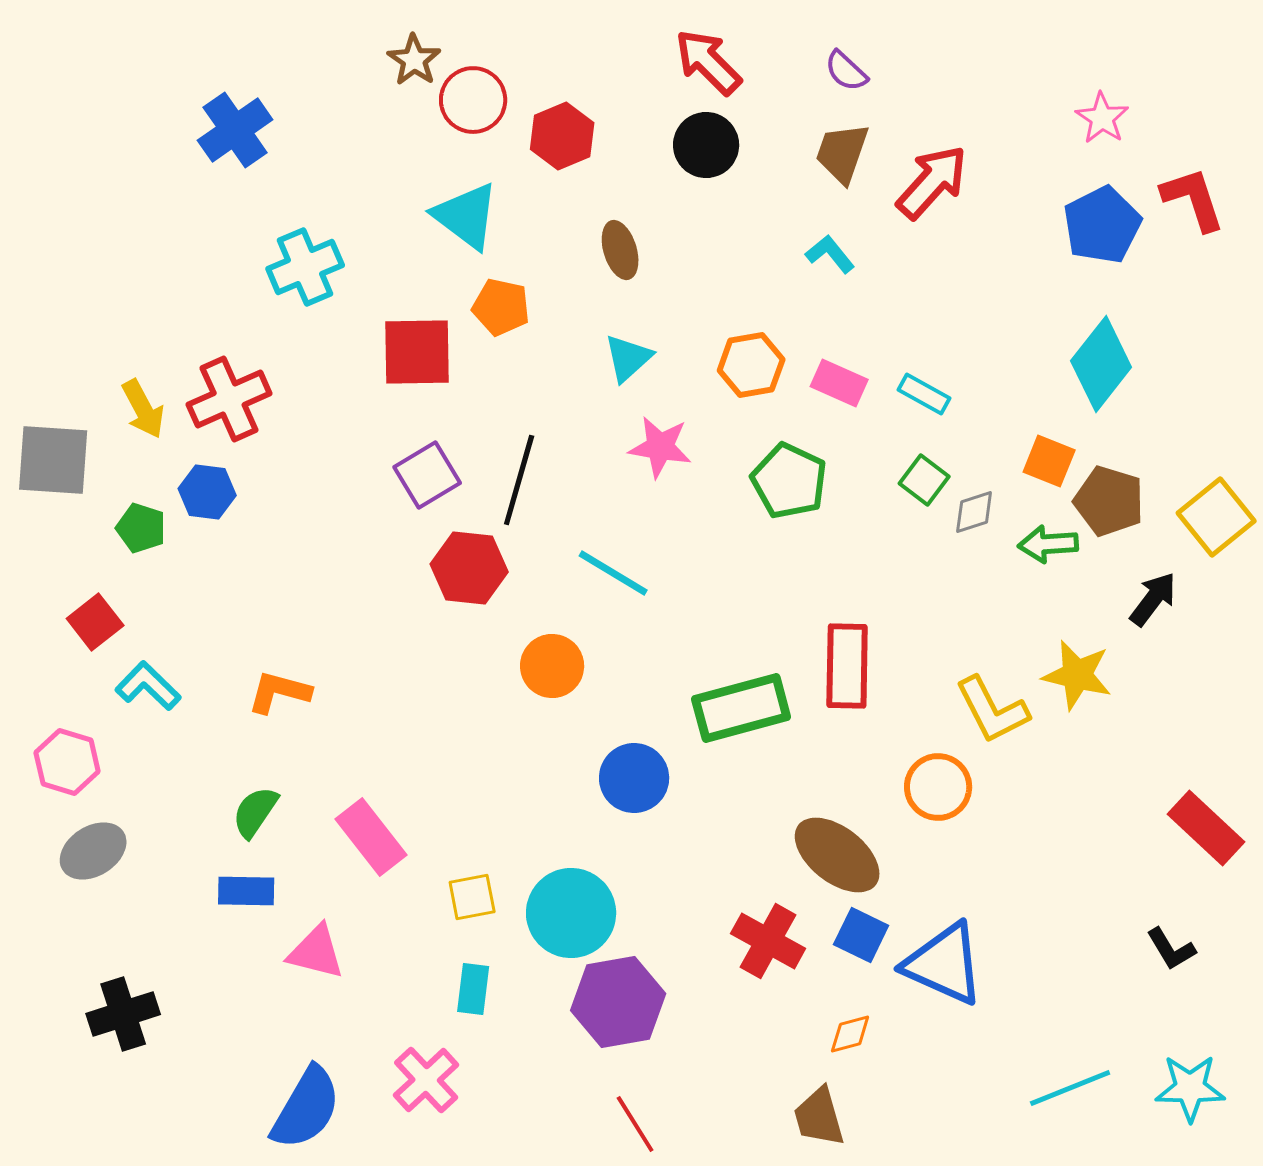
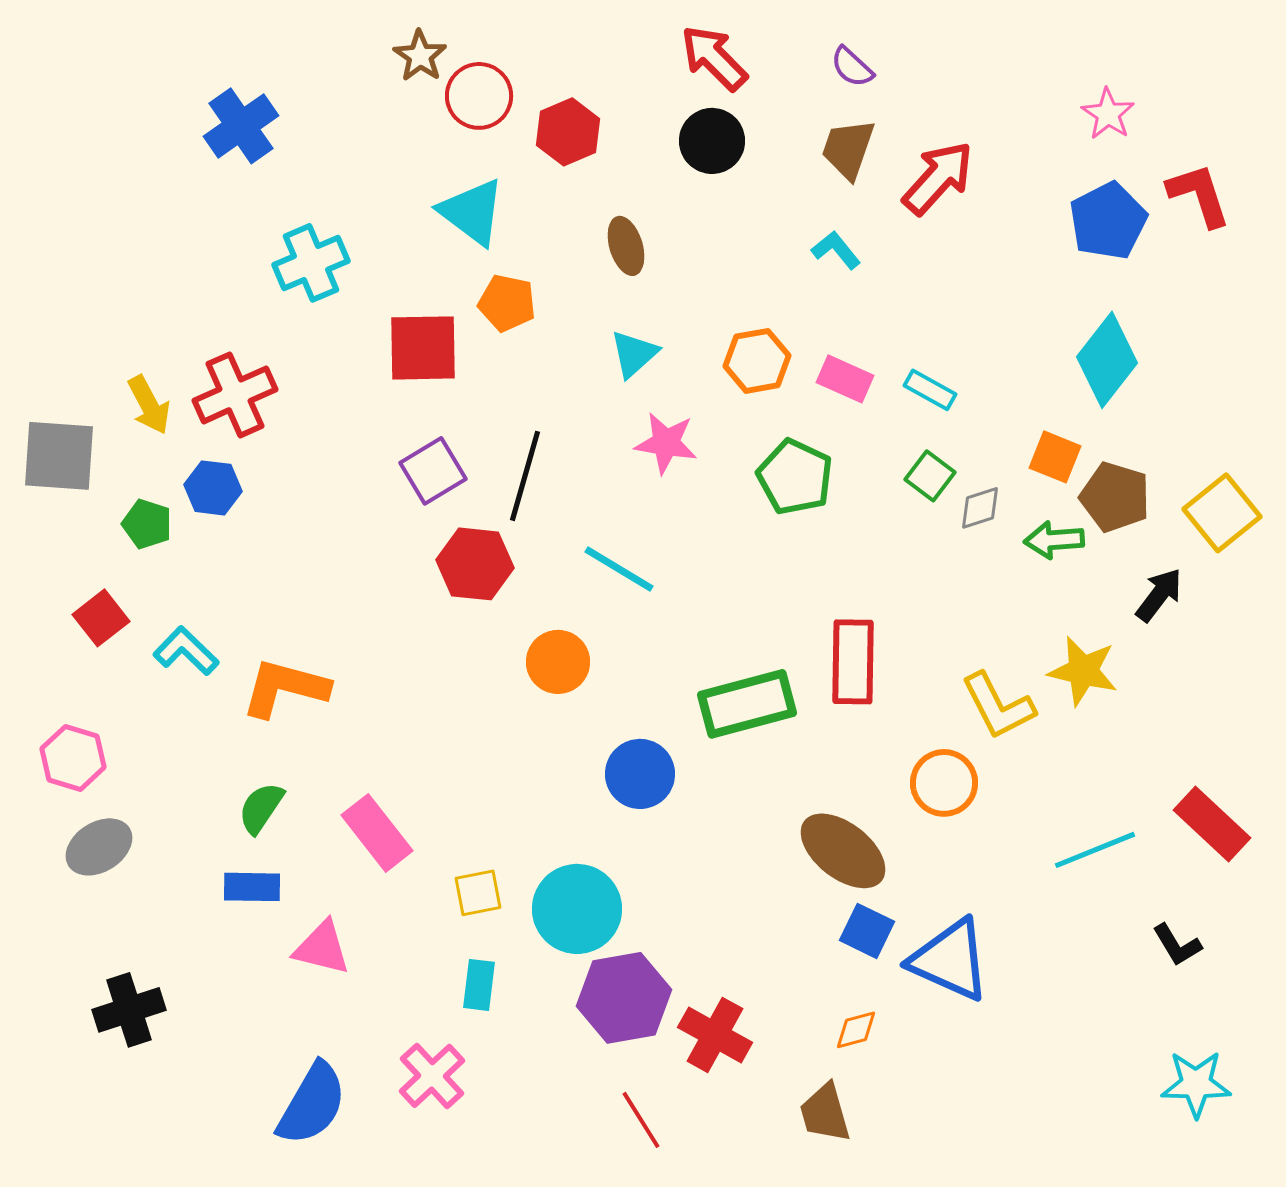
cyan L-shape: (148, 686) -> (186, 651), moved
orange L-shape: (279, 692) -> (285, 688), size x1.4
red cross: (768, 941) -> (715, 1035), moved
cyan line: (1070, 1088) -> (1095, 850), moved

